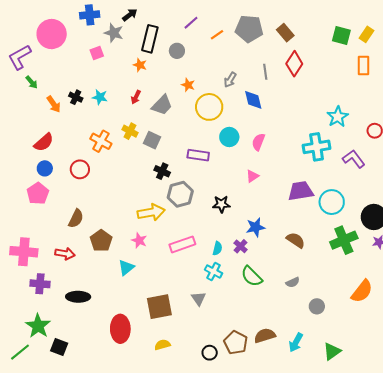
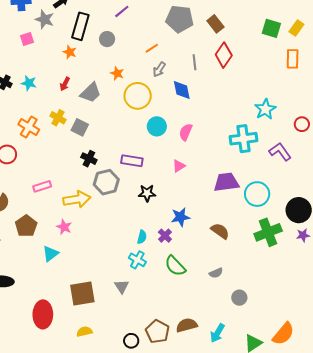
orange line: (217, 35) -> (152, 48), moved
purple rectangle: (198, 155) -> (132, 161), moved
pink rectangle: (182, 244) -> (42, 186), moved, size x0.7
orange semicircle: (362, 291) -> (283, 334), moved

